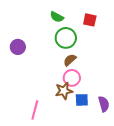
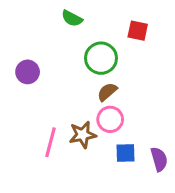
green semicircle: (57, 17) -> (72, 18), moved
brown star: (64, 91) -> (83, 135), moved
pink line: (35, 110) -> (50, 142), moved

